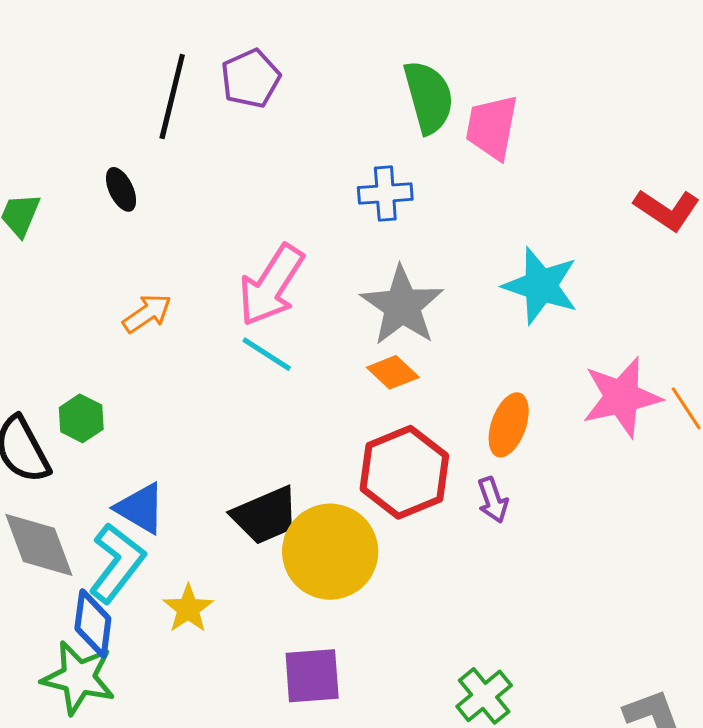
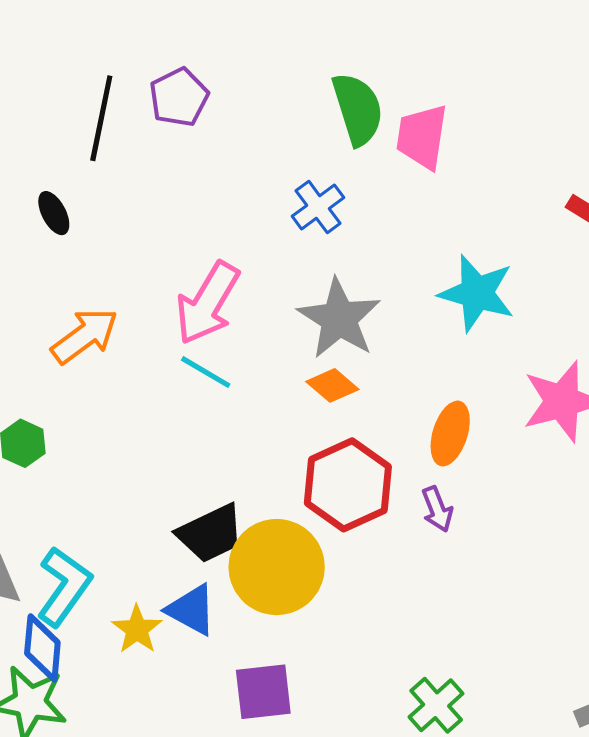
blue cross: (385, 193) -> (318, 207), turned -30
orange arrow: (147, 313) -> (85, 336), size x1.4
blue triangle: (140, 508) -> (191, 610), moved

